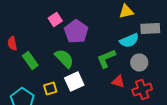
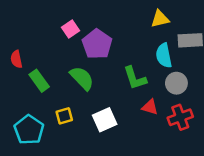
cyan semicircle: (129, 40) -> (164, 55), turned 102
green L-shape: (106, 58) -> (135, 78), turned -85
white square: (74, 82) -> (105, 120), moved

